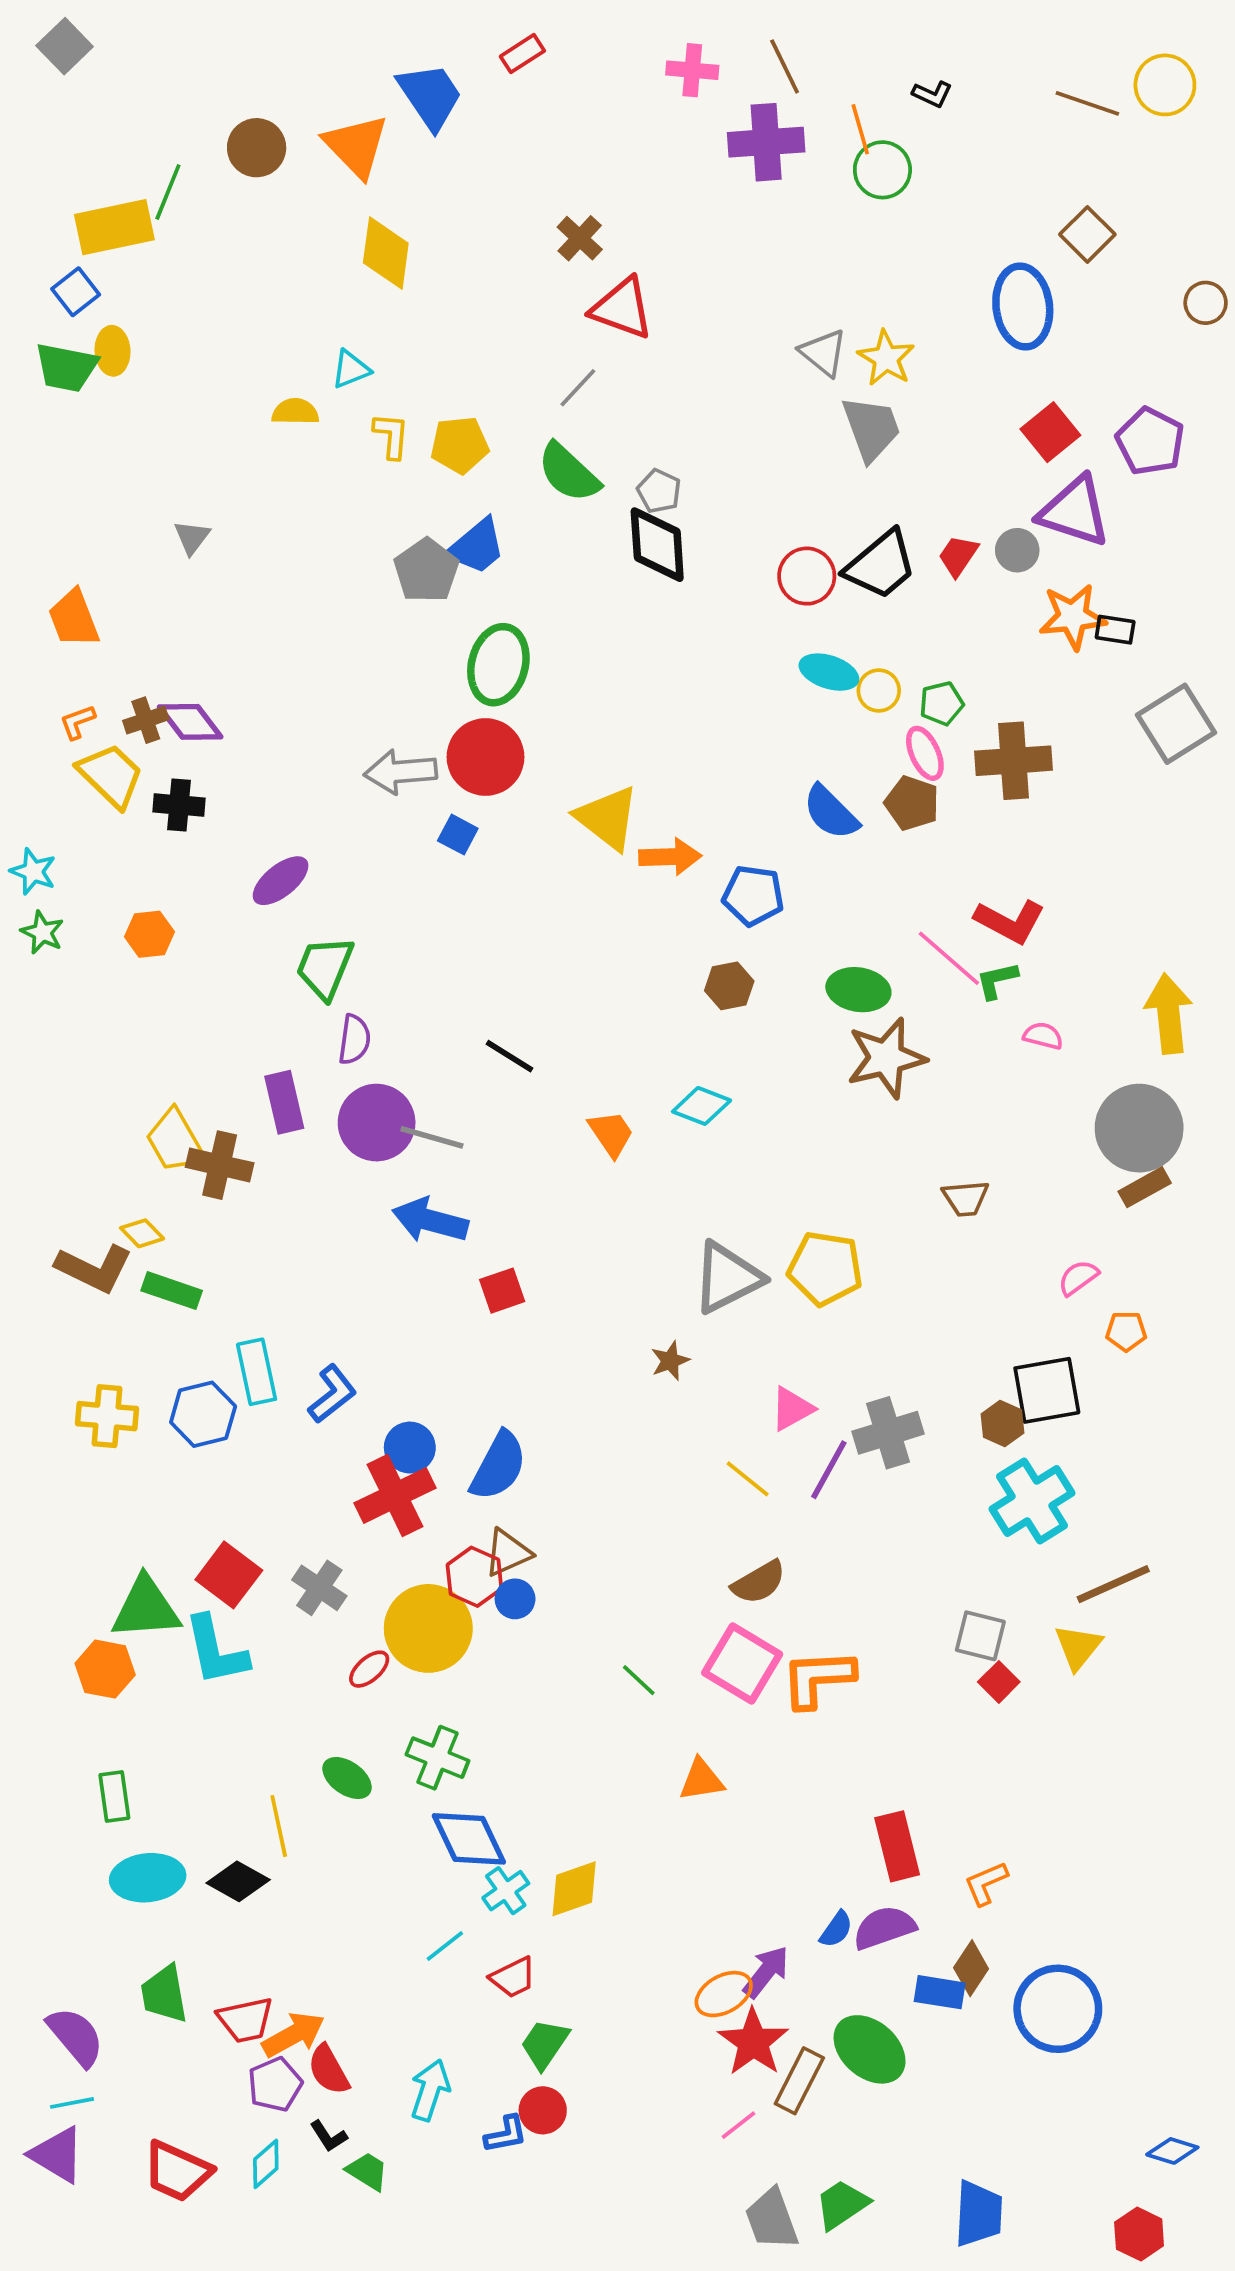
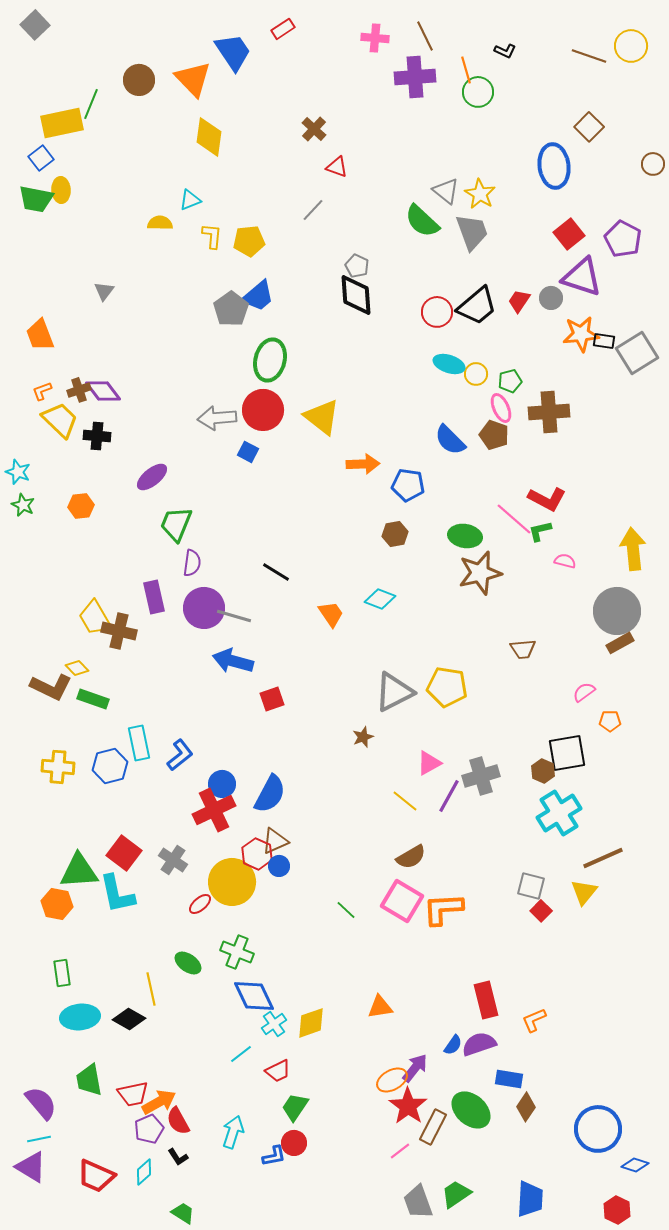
red triangle: (622, 308) -> (337, 167), size x0.6
green semicircle: (569, 473) -> (422, 221), moved
gray square: (1176, 724) -> (637, 353), moved
yellow triangle: (607, 818) -> (322, 417), moved
orange triangle: (702, 1780) -> (380, 1007), moved
brown diamond: (971, 1968) -> (526, 1107), moved
blue circle: (1058, 2009) -> (598, 1129), moved
green trapezoid: (367, 2171) -> (183, 1213), moved

